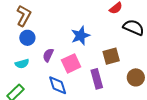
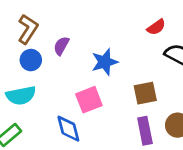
purple semicircle: (48, 55) -> (61, 46), moved
cyan semicircle: (22, 64) -> (21, 95), size x1.5
purple rectangle: (97, 79) -> (145, 131), moved

